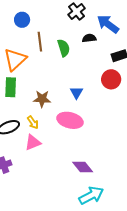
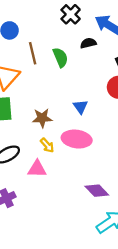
yellow arrow: (33, 122) -> (47, 145), moved
pink triangle: (33, 142) -> (37, 169), turned 30

